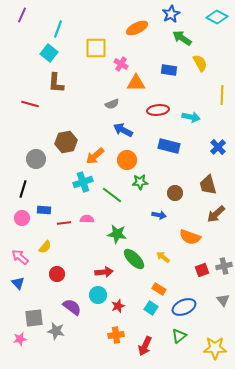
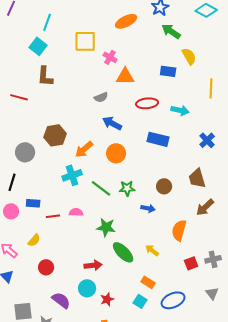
blue rectangle: (169, 70) -> (168, 71), moved
green star: (140, 182) -> (127, 188), moved
orange semicircle: (190, 237) -> (179, 230), turned 85

